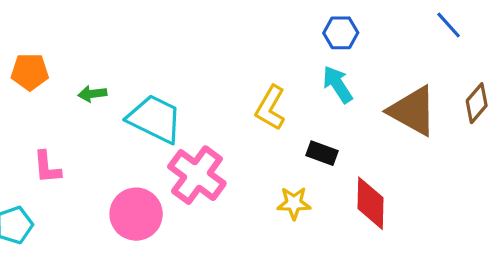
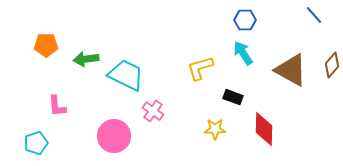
green arrow: (92, 94) -> (86, 59), size x1.4
yellow L-shape: (270, 108) -> (200, 68), turned 44
pink cross: (197, 175) -> (153, 111), size x0.6

